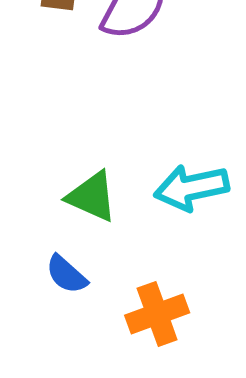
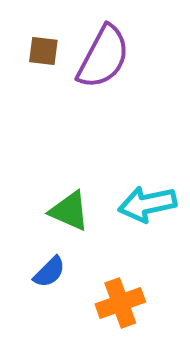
blue semicircle: (66, 274) -> (49, 272), turned -87

